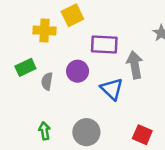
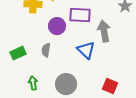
green rectangle: (25, 67) -> (18, 53), moved
purple circle: (78, 71) -> (57, 26), moved
gray semicircle: (47, 81) -> (46, 50), moved

